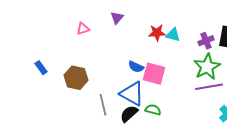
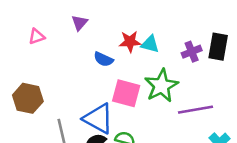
blue semicircle: (136, 67) -> (103, 59), moved
green star: (207, 67) -> (161, 86), moved

